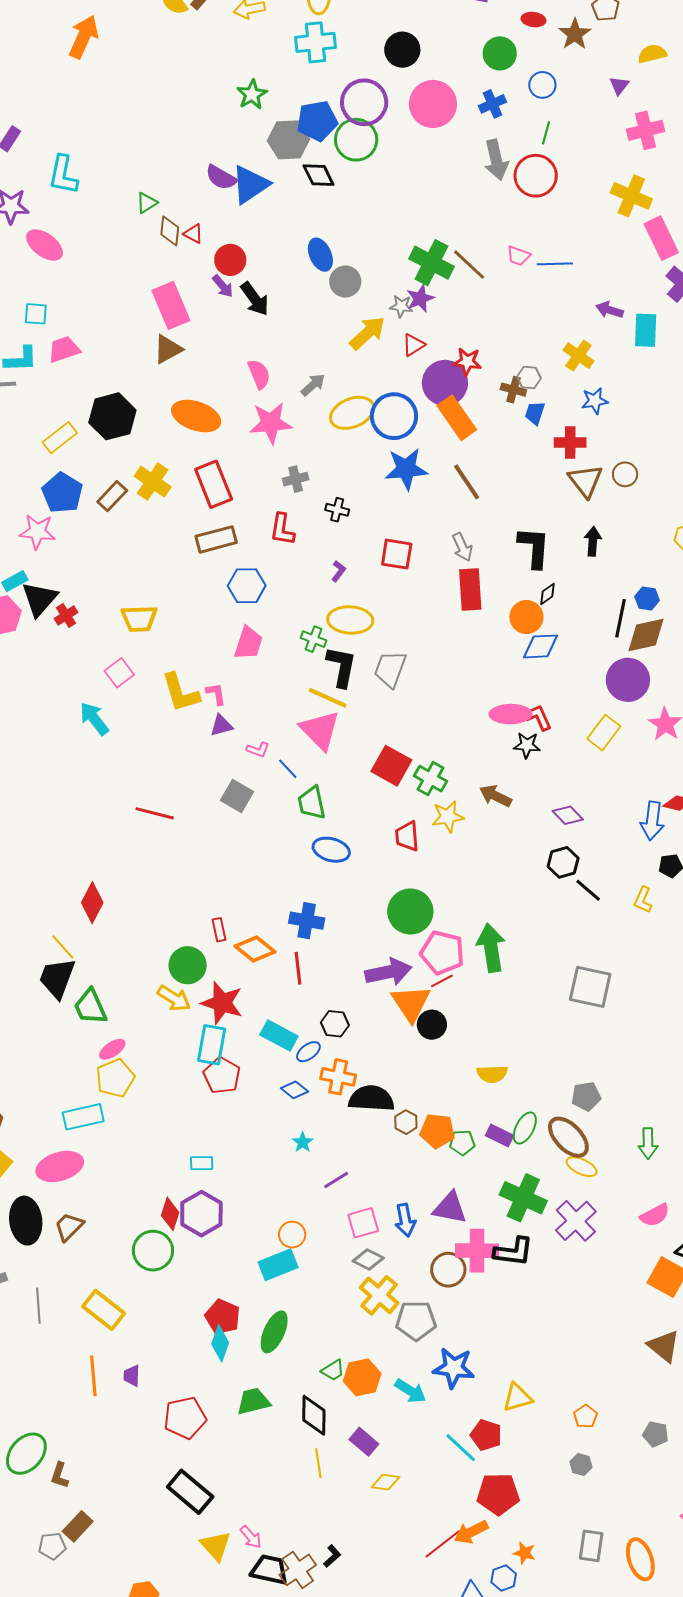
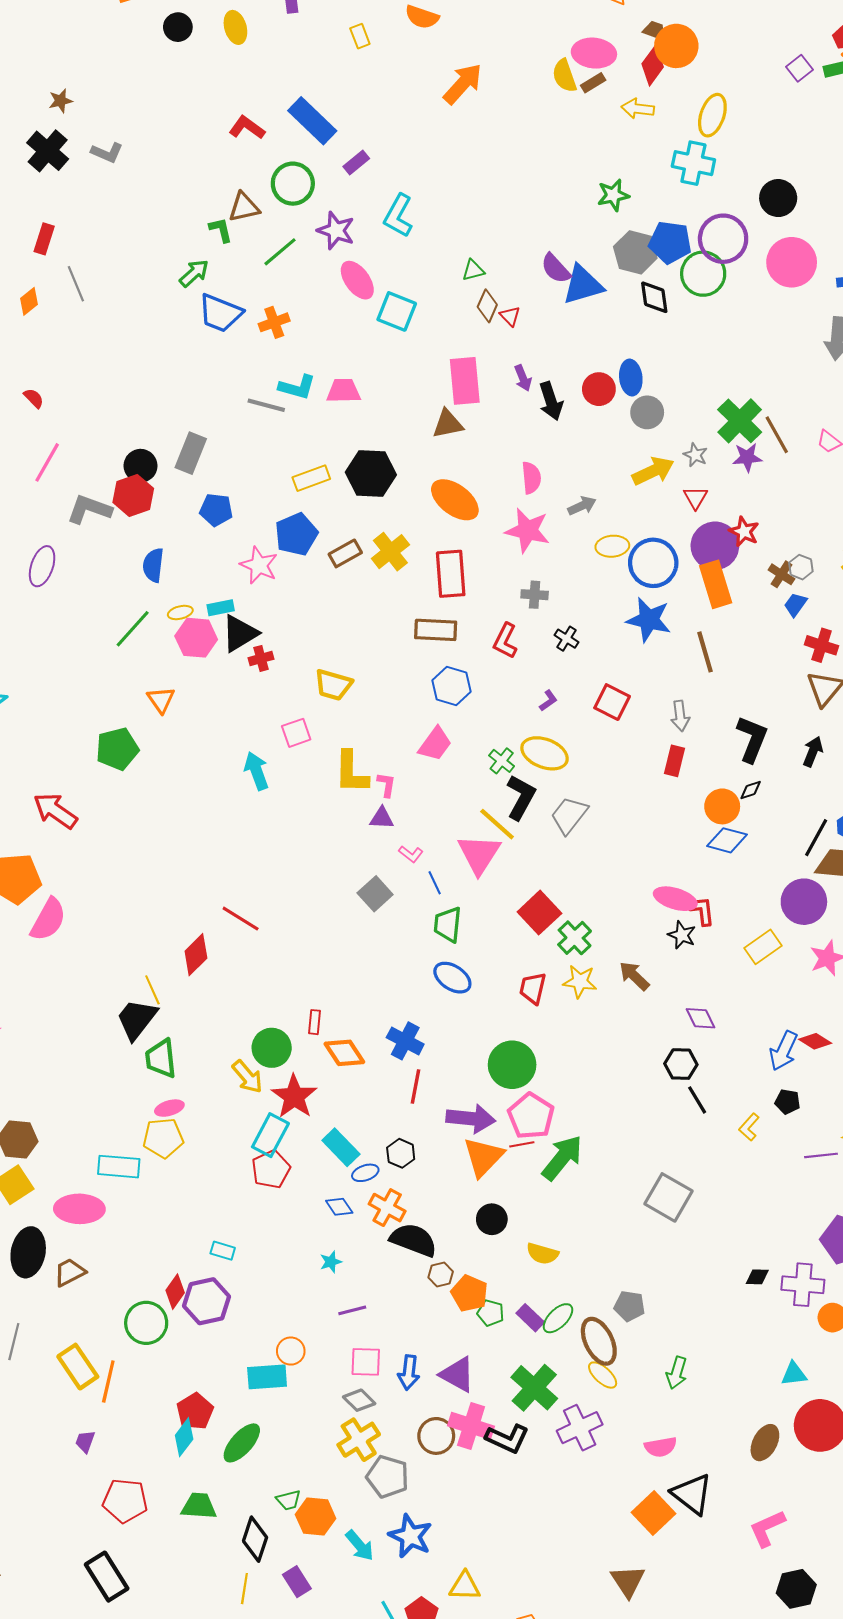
red circle: (230, 260) -> (599, 389), moved
purple star: (420, 298) -> (747, 457), moved
cyan square: (36, 314) -> (397, 311), moved, size x1.5
red triangle: (413, 345) -> (695, 498), turned -45
yellow ellipse: (352, 413) -> (612, 546), size x0.7
red rectangle: (470, 589) -> (675, 761), size x0.7
red line: (155, 813) -> (241, 919), moved
green arrow: (491, 948) -> (562, 1158), moved, turned 30
red line: (298, 968) -> (415, 1087), moved
black circle: (432, 1025) -> (492, 1219), moved
orange line: (93, 1376) -> (108, 1381), moved

